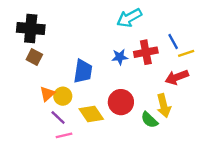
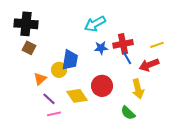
cyan arrow: (129, 18) -> (95, 24), moved
blue line: (173, 42) -> (127, 58), moved
yellow circle: (63, 96) -> (59, 70), moved
green semicircle: (149, 120) -> (128, 113), moved

